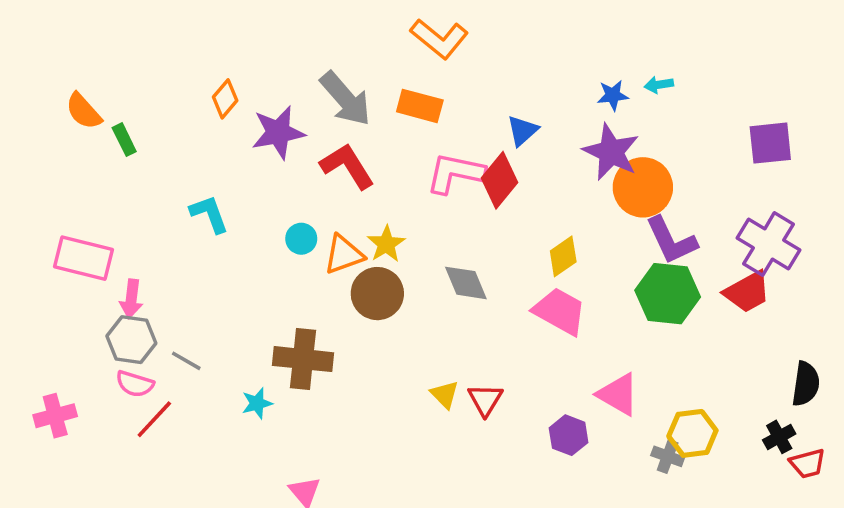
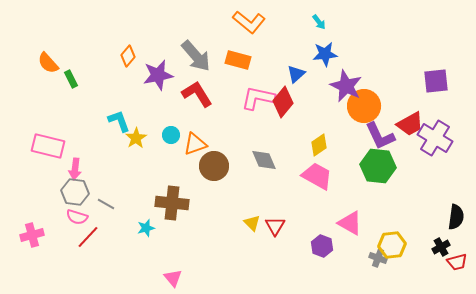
cyan arrow: (659, 85) -> (319, 22), moved, turned -119
blue star: (613, 95) -> (325, 54), moved, size x1.4
yellow star: (386, 244) -> (136, 138), moved
red trapezoid: (747, 292) -> (410, 124), moved

